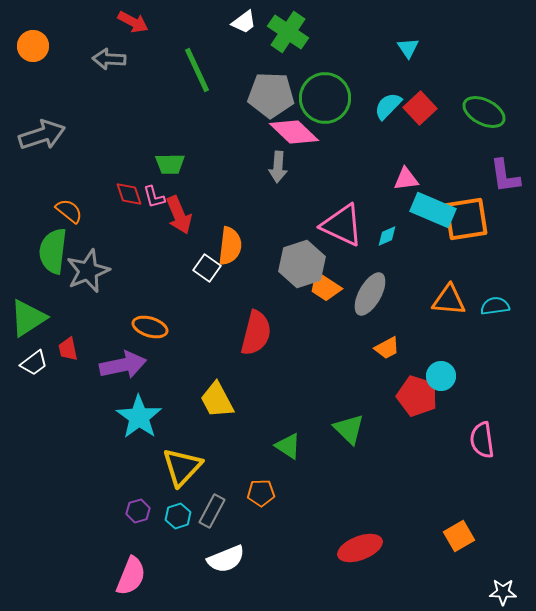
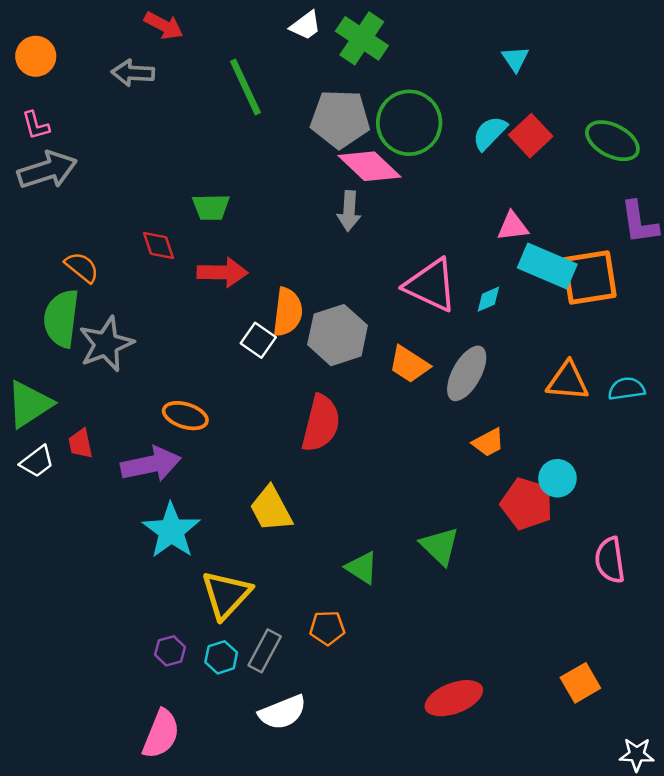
pink L-shape: (154, 197) -> (36, 125), moved
red arrow: (179, 215) -> (222, 272), turned -66
gray hexagon: (302, 264) -> (338, 335), moved

